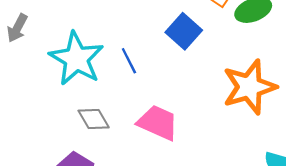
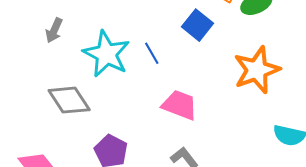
gray diamond: (94, 119) -> (69, 100), moved, size x1.5

